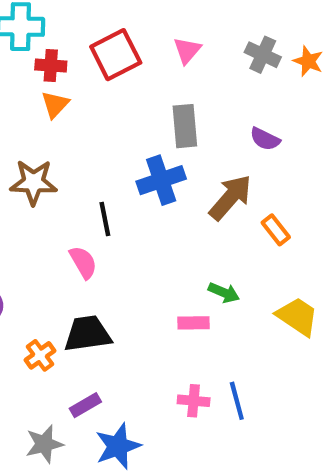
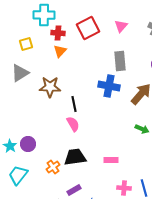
blue cross: (161, 180) -> (109, 86), turned 30
black line: (105, 219) -> (74, 104), moved
green arrow: (224, 293) -> (142, 129), moved
pink rectangle: (194, 323) -> (111, 160), moved

